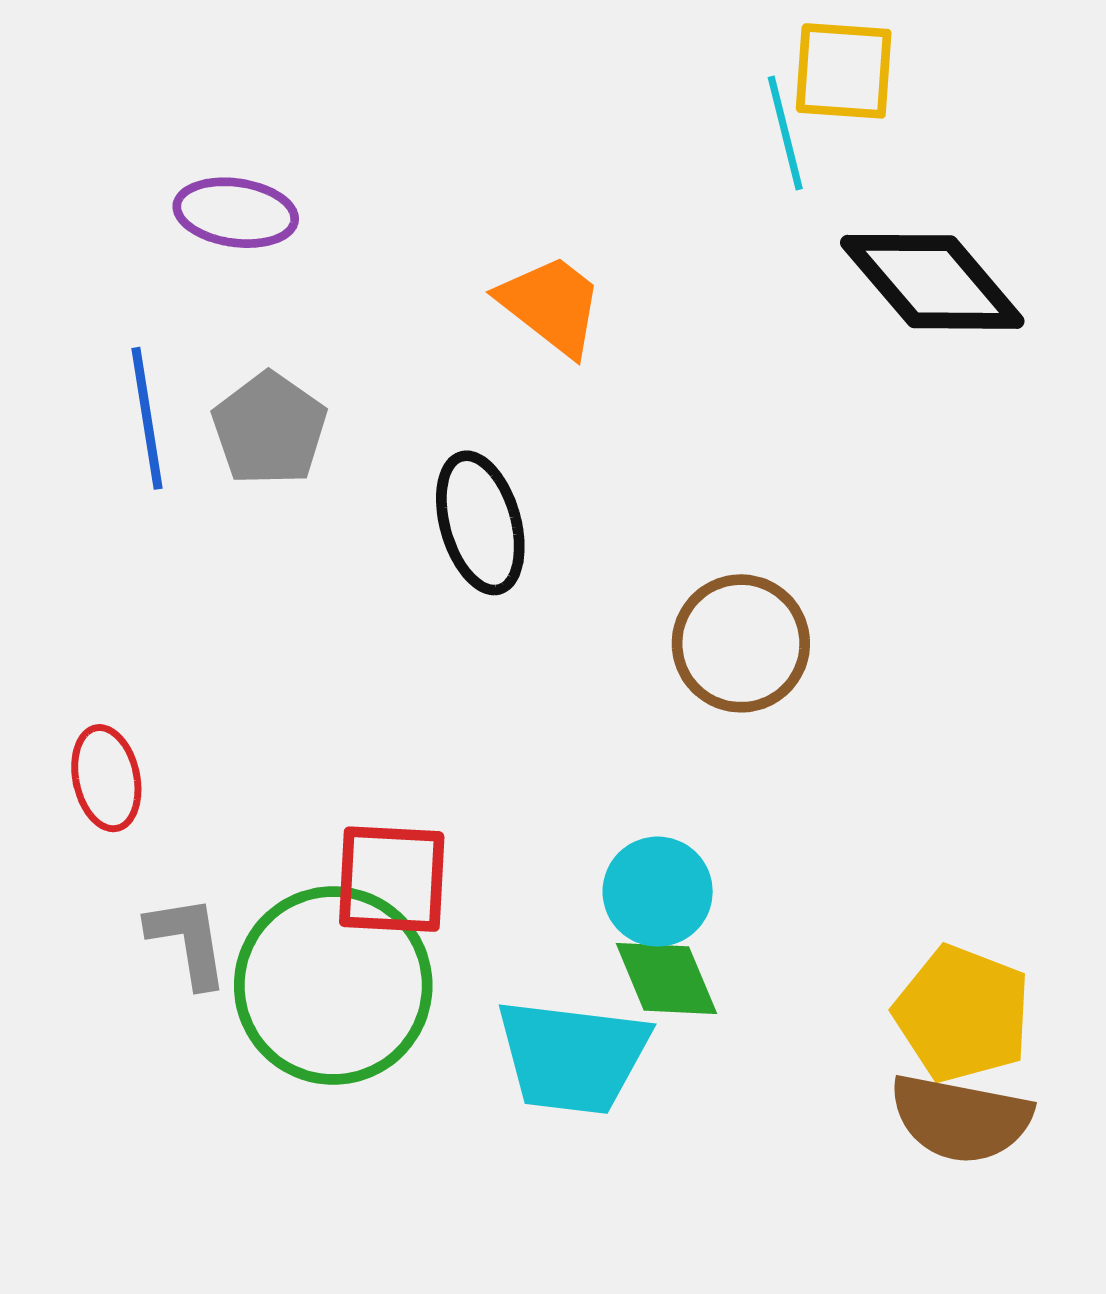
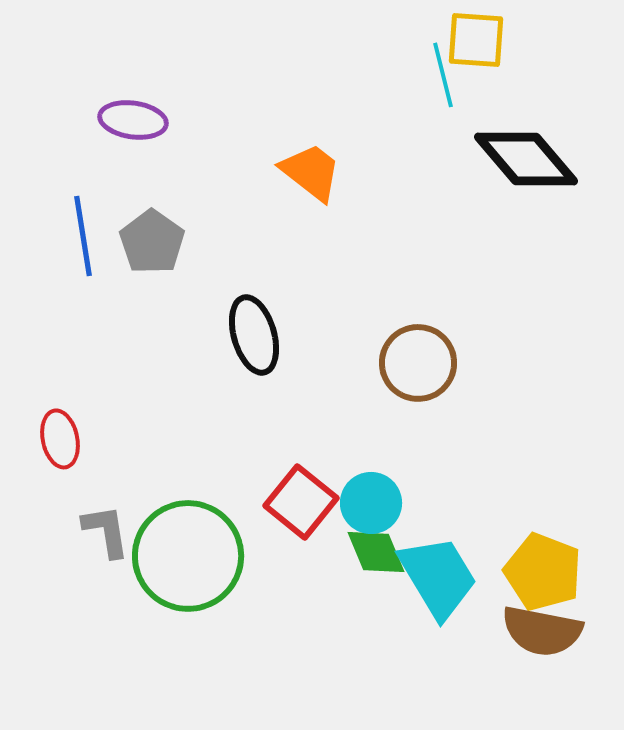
black ellipse: (480, 523) -> (254, 335), moved
red square: (392, 879) -> (301, 502), moved, turned 36
cyan trapezoid: (572, 1056) -> (438, 577), moved, turned -128

